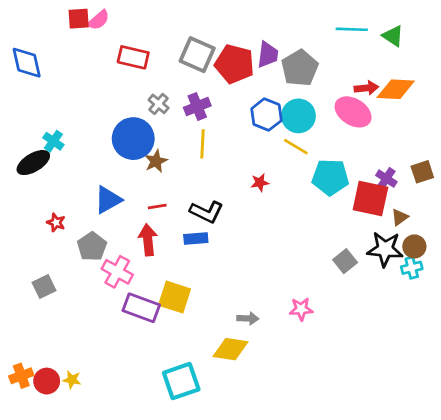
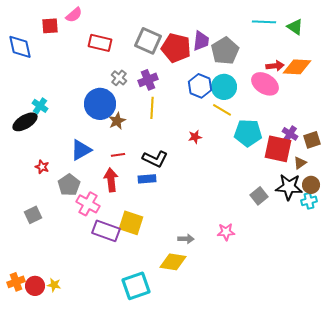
red square: (79, 19) -> (50, 26), moved
brown square: (422, 172) -> (312, 140), moved

